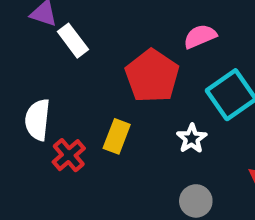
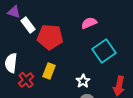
red pentagon: (152, 76) -> (50, 37), moved, turned -30
white star: (192, 138) -> (83, 81), moved

